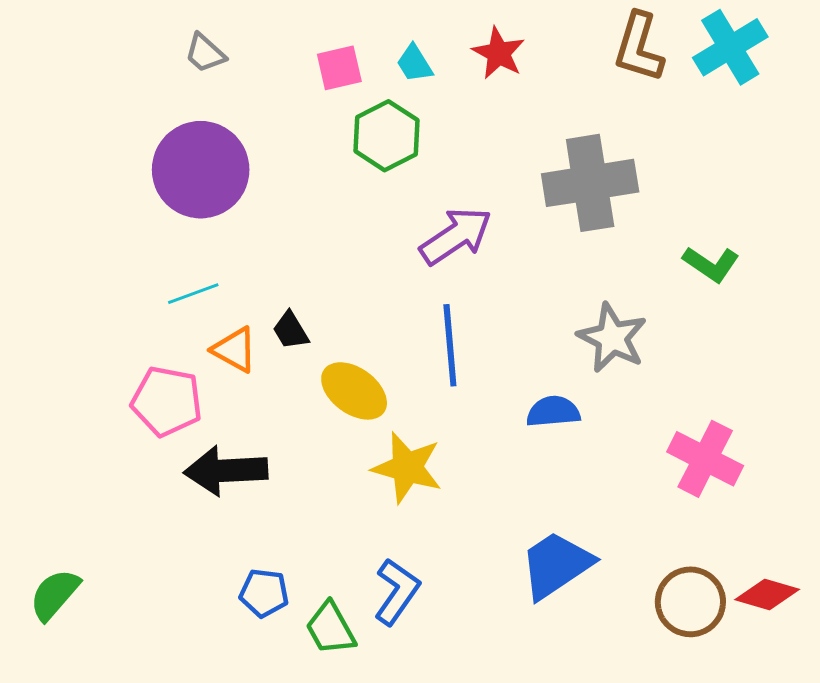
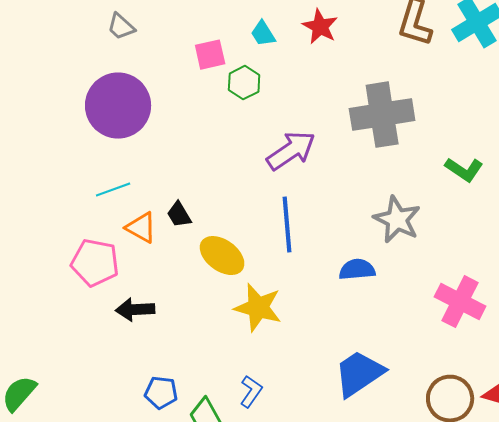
pink square: (339, 68) -> (210, 55), moved
green hexagon: (387, 136) -> (244, 83), size x0.7
black arrow: (226, 471) -> (135, 310), size x0.7
blue L-shape: (397, 592) -> (251, 392), size x0.7

